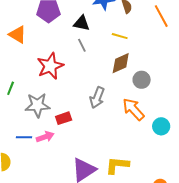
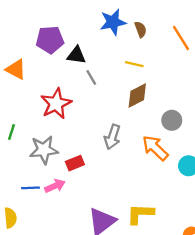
black triangle: (82, 23) -> (76, 55), moved
gray circle: (142, 80) -> (172, 120), moved

